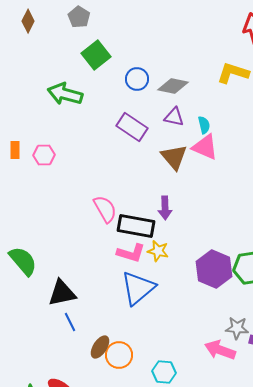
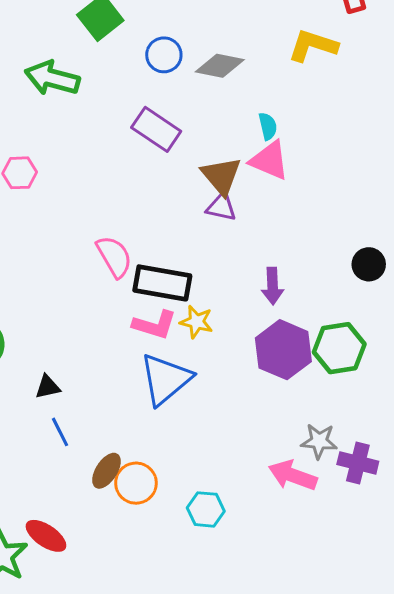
purple triangle: (174, 117) -> (221, 207), moved
purple arrow: (165, 208) -> (273, 286), moved
black triangle: (62, 293) -> (48, 387), size x0.6

